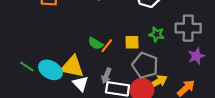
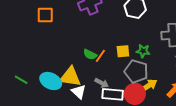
green star: (157, 34) -> (143, 51), moved
green line: (27, 67) -> (21, 80), moved
gray arrow: (106, 76) -> (102, 83), turned -80

